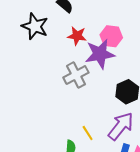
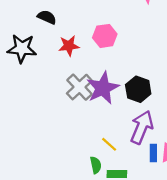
purple star: (100, 54) -> (103, 88), moved

